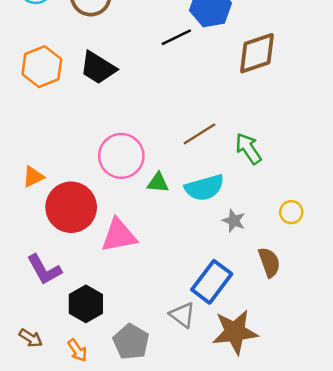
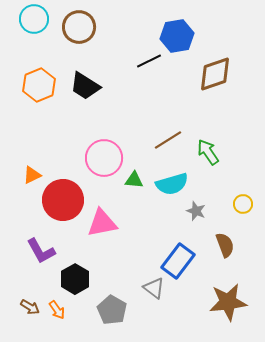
brown star: (235, 332) -> (228, 302), moved
orange arrow: (77, 350) -> (57, 310), moved

